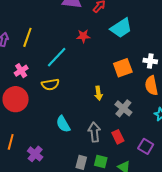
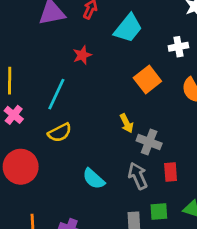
white cross: (150, 61) -> (178, 47), moved
pink cross: (21, 71) -> (14, 115), moved
gray cross: (123, 108) -> (149, 142), moved
red rectangle: (118, 137) -> (171, 172), turned 40

